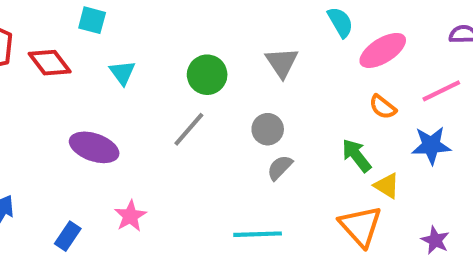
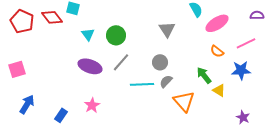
red diamond: (50, 63) -> (52, 17), moved
green circle: (207, 75) -> (116, 35), moved
purple ellipse: (94, 147) -> (90, 66), moved
orange triangle: (361, 226) -> (184, 101), moved
cyan line: (258, 234) -> (142, 84), moved

